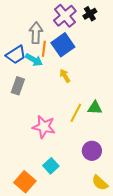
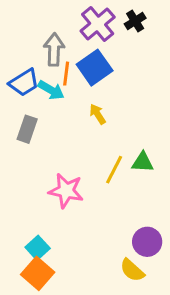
purple circle: (92, 151) -> (147, 242), moved
cyan square: (51, 166) -> (38, 248), moved
yellow semicircle: (100, 183) -> (132, 270), moved

